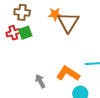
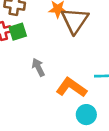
gray arrow: (40, 81) -> (38, 67), moved

